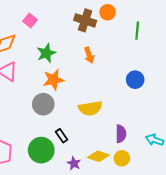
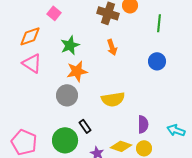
blue circle: (135, 80) -> (157, 61), moved

